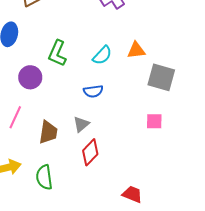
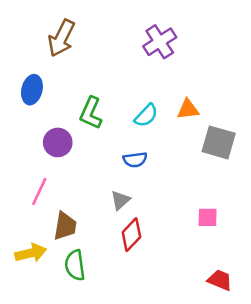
pink square: (154, 121) -> (208, 217), moved
brown trapezoid: (48, 132) -> (65, 226), moved
red trapezoid: (132, 194) -> (220, 280), moved

